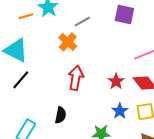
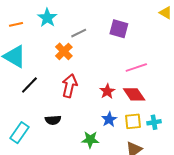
orange line: (26, 16) -> (16, 24), moved
black line: (21, 80) -> (29, 85), moved
black semicircle: (61, 115) -> (53, 120), turned 70

